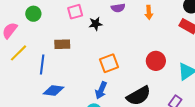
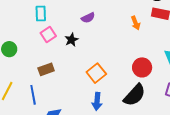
orange arrow: (149, 12) -> (136, 23), moved
red circle: (156, 61) -> (142, 67), moved

